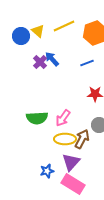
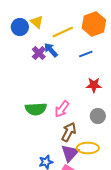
yellow line: (64, 26) -> (63, 32), moved
yellow ellipse: (65, 139) -> (88, 148), moved
brown arrow: (82, 139) -> (69, 132), moved

